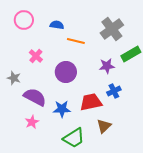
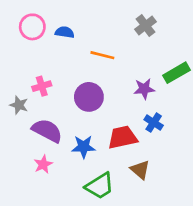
blue semicircle: (57, 25) -> (65, 32), moved
gray cross: (112, 29) -> (145, 26), moved, size x0.7
pink cross: (36, 56) -> (42, 86), moved, turned 32
blue cross: (114, 91) -> (154, 123), turned -32
brown triangle: (104, 126) -> (140, 170), turned -35

